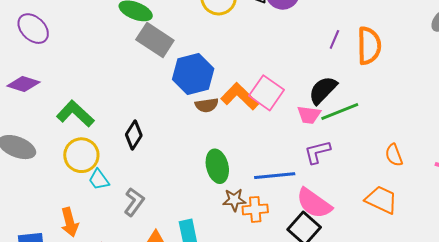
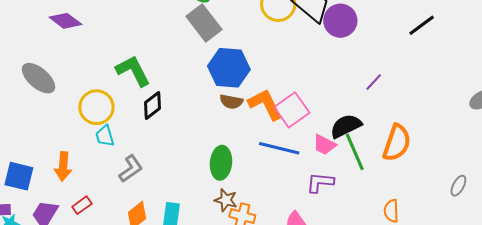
orange semicircle: (369, 46) -> (397, 143), moved
green line: (340, 112) -> (355, 152), turned 69
green L-shape: (75, 114) -> (133, 71), moved
blue line: (275, 176) -> (279, 148), moved

